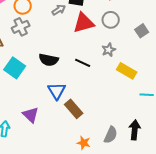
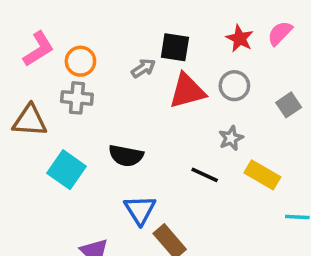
gray cross: (21, 27) -> (77, 98), turned 30
black line: (83, 63) -> (205, 175), moved

